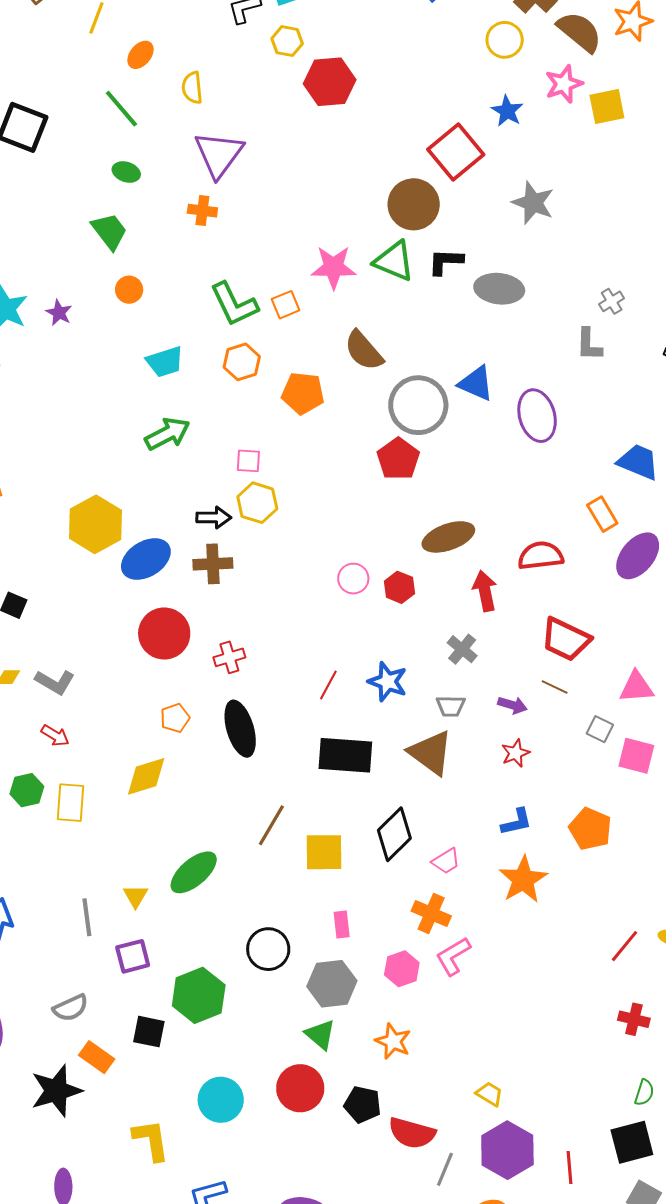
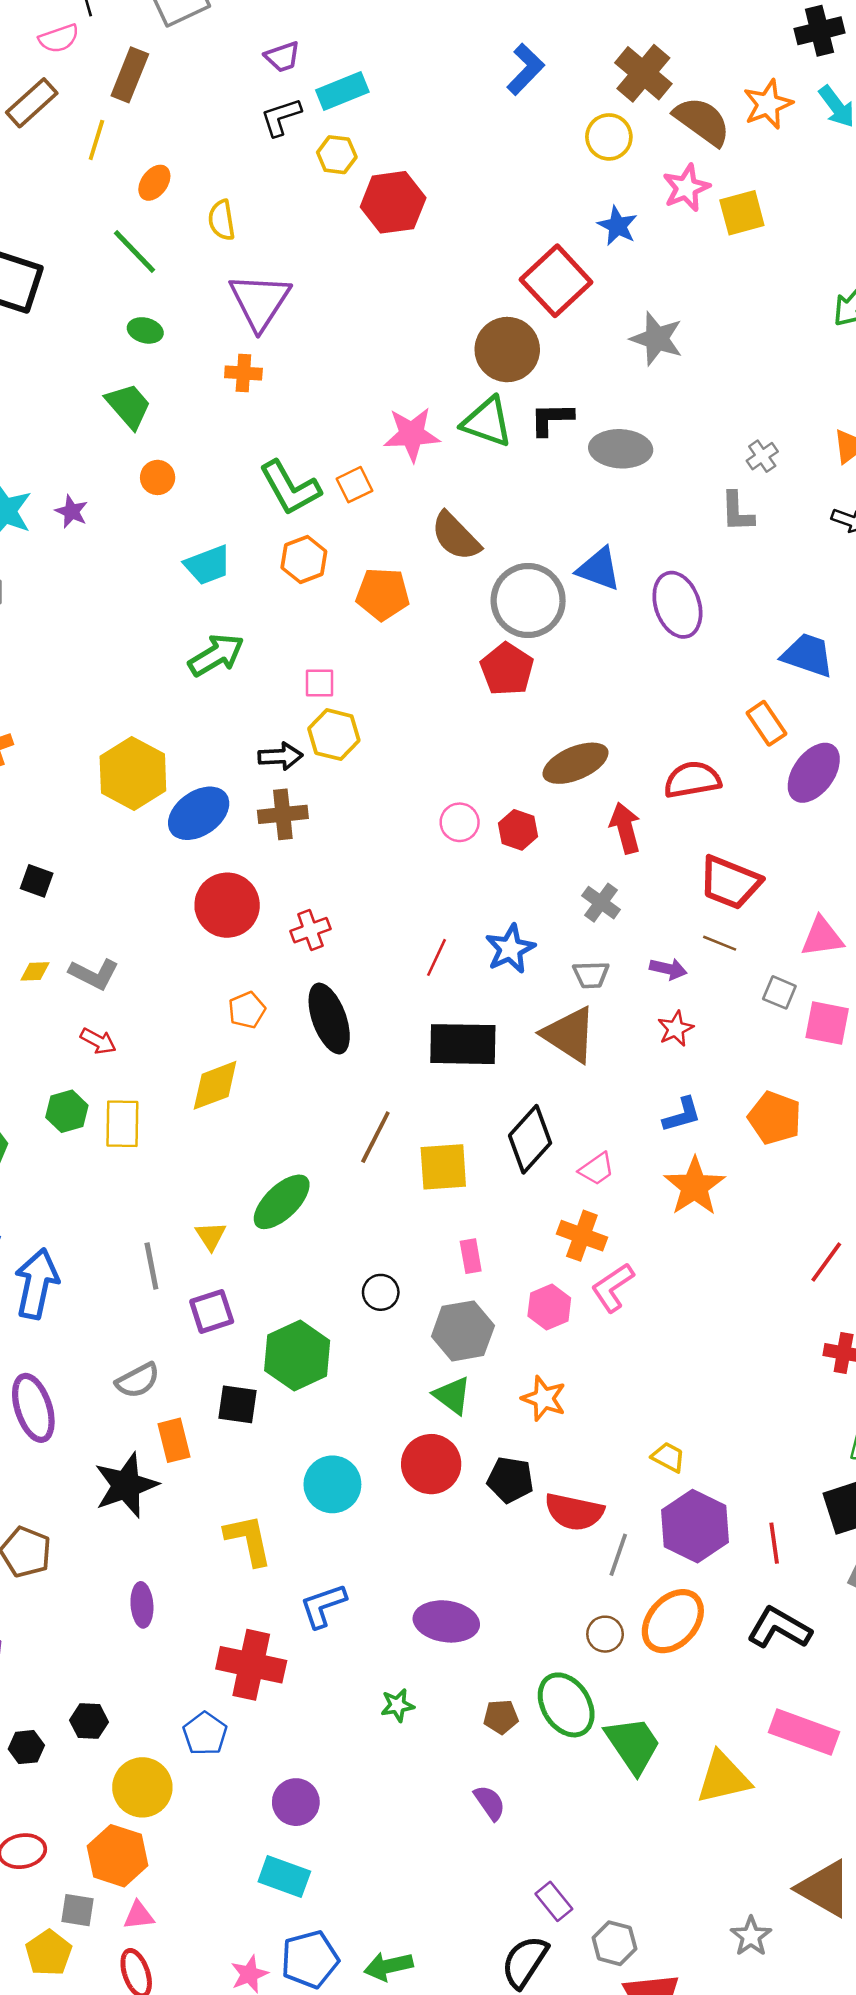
blue star: (388, 682) -> (510, 949), turned 30
black circle: (268, 949) -> (381, 1292), size x0.7
orange rectangle: (97, 1057) -> (174, 1440), turned 44

